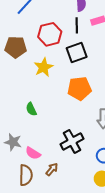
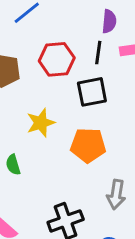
yellow star: (44, 67) -> (41, 123), moved

